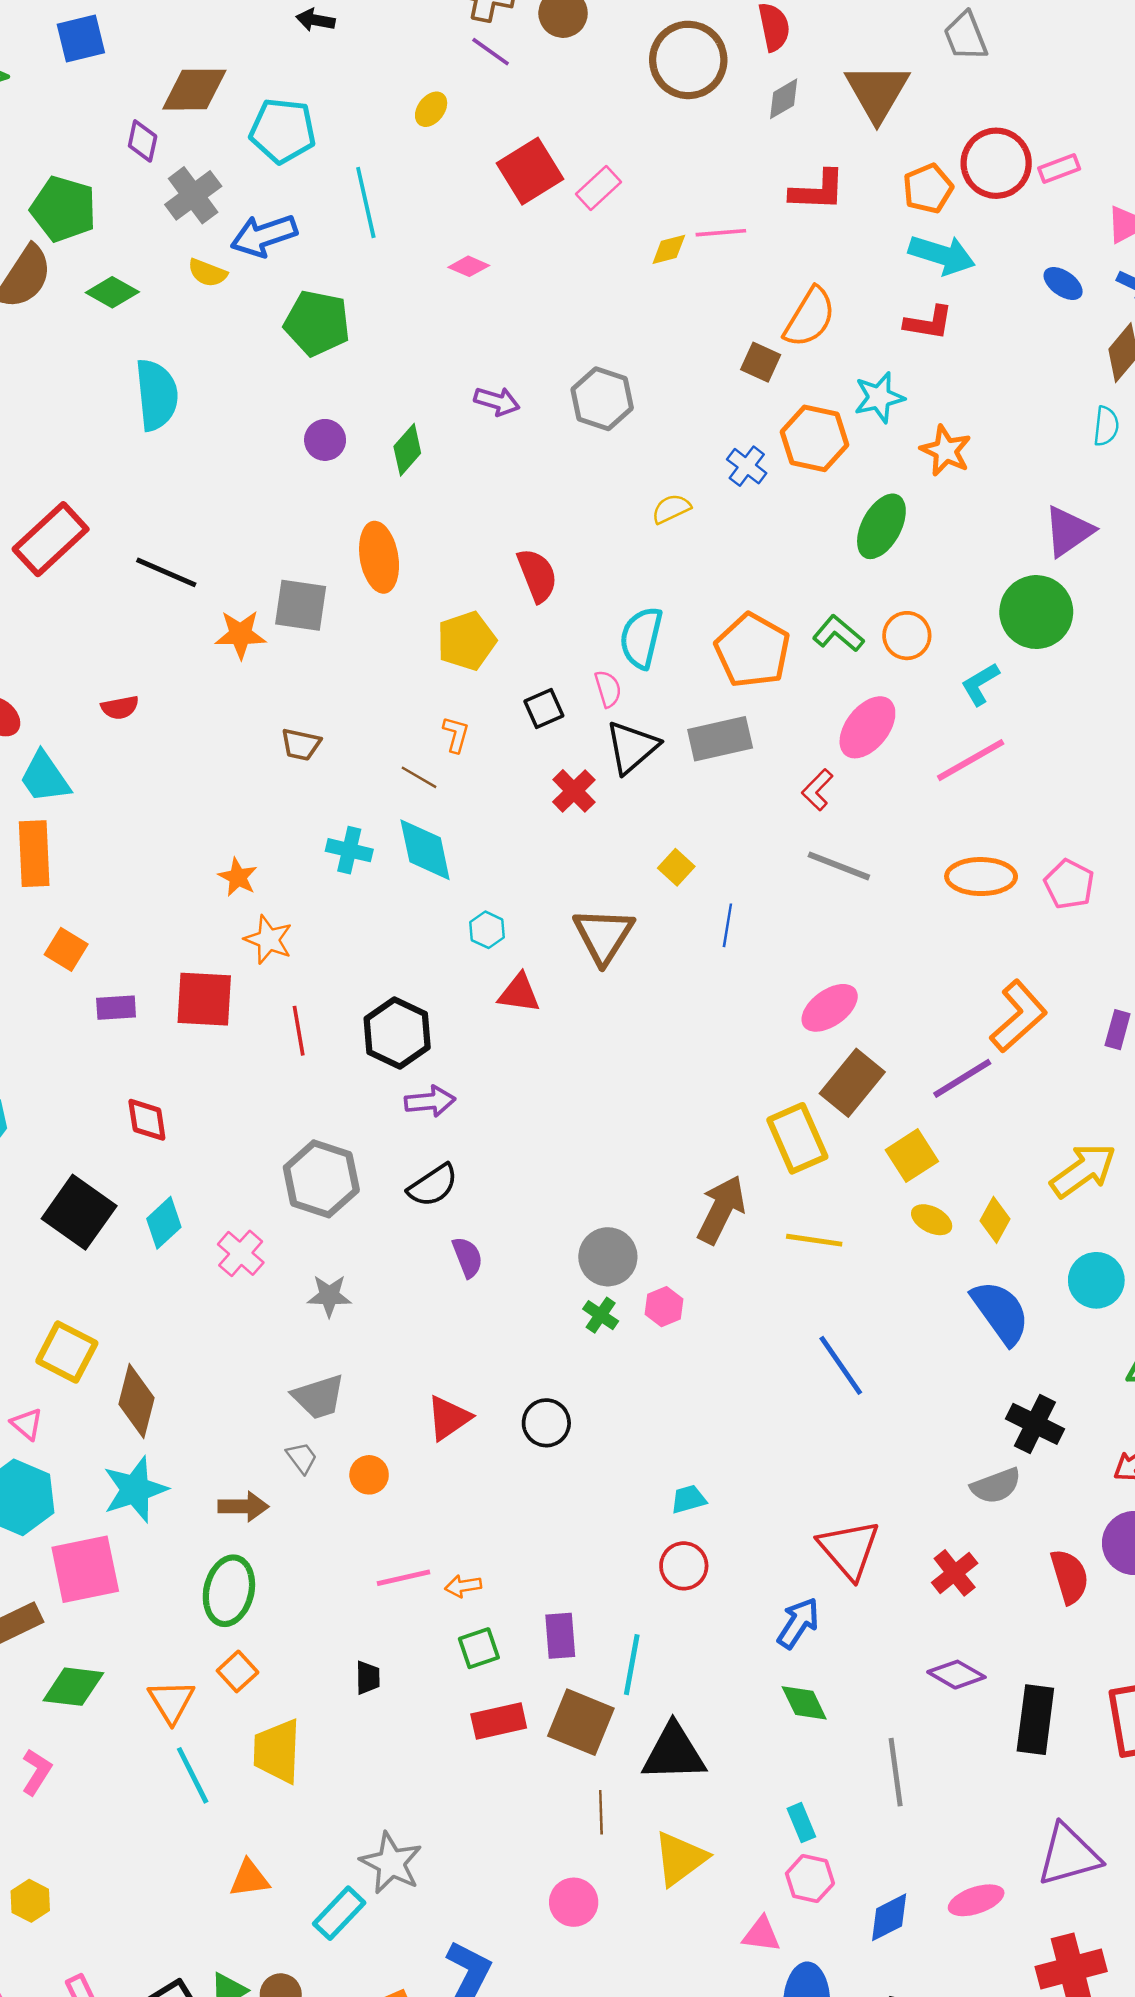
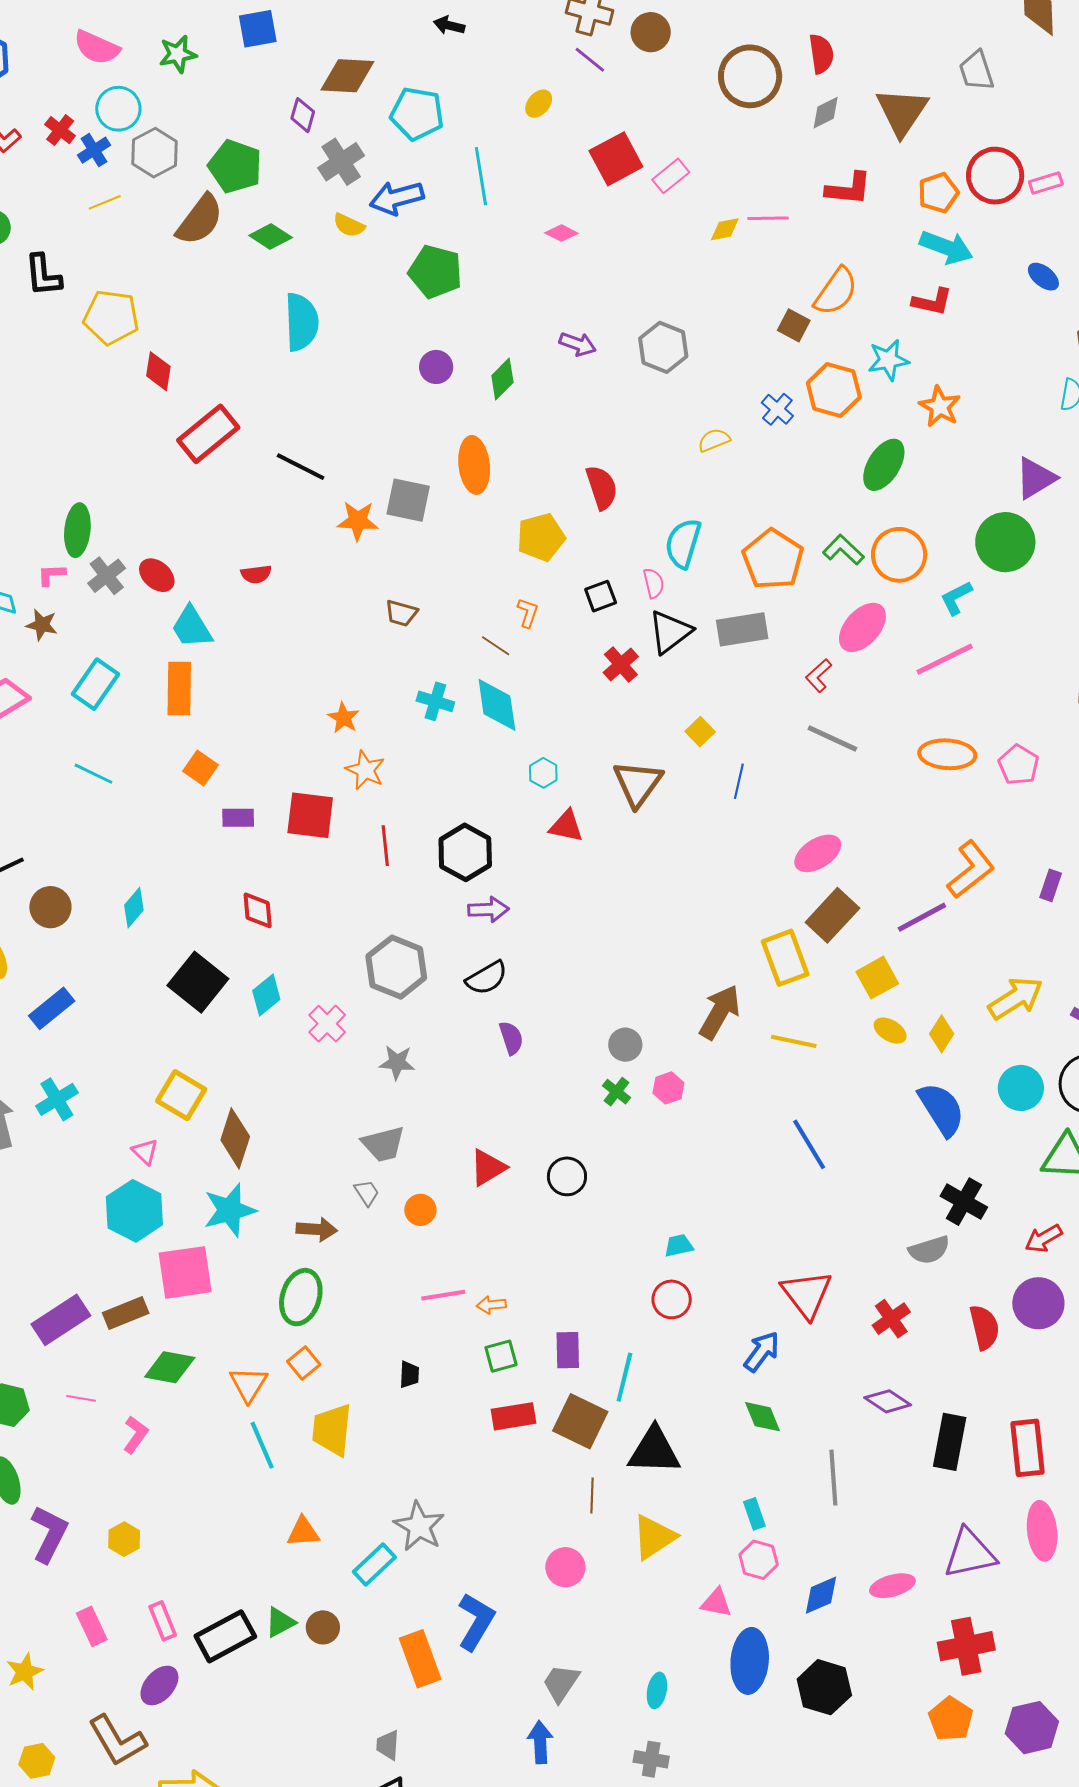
orange circle: (907, 636) -> (899, 555), size x1.4
gray circle: (608, 1257) -> (625, 1045), size x0.7

